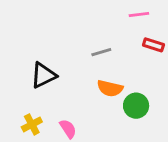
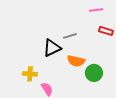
black triangle: (43, 75) -> (52, 48), moved
yellow cross: (32, 124) -> (30, 74), moved, turned 32

